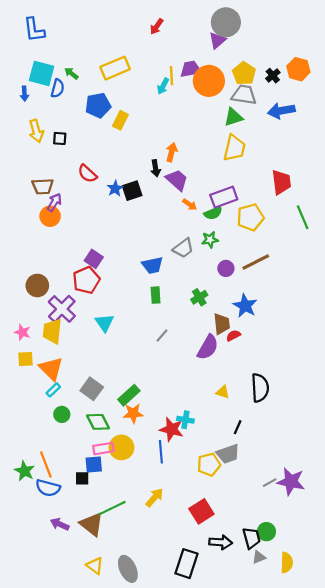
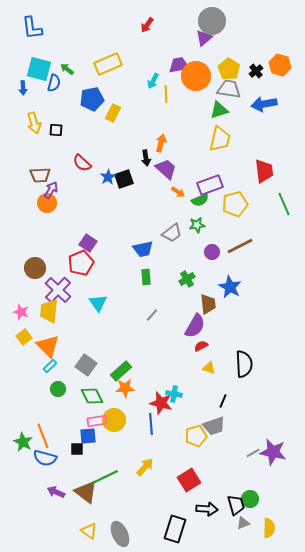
yellow line: (172, 76) -> (166, 94), moved
red semicircle: (233, 336) -> (201, 346), moved
yellow square: (26, 359) -> (24, 337), turned -35

